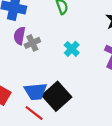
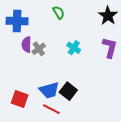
black square: (57, 96) -> (68, 91), size x0.7

